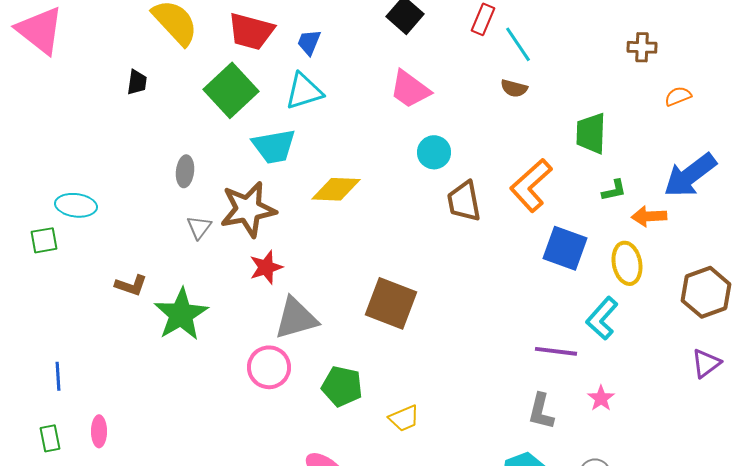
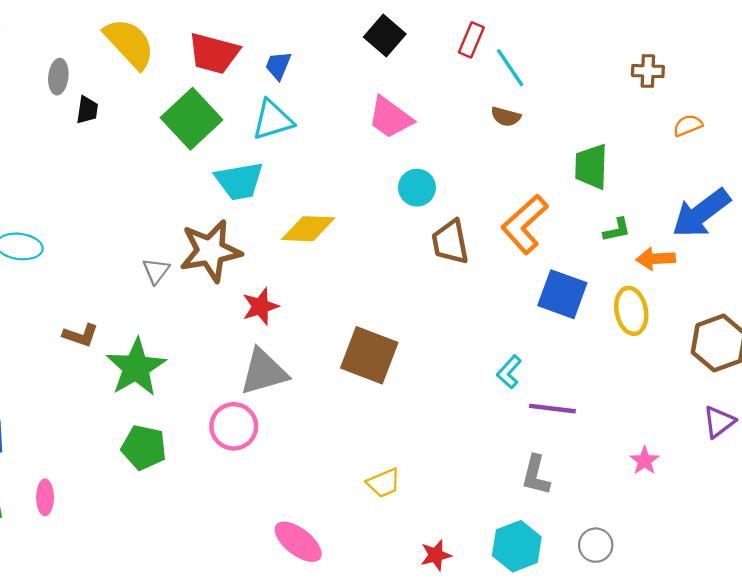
gray ellipse: (185, 171) -> (58, 77), moved
red star: (266, 267) -> (260, 306), moved
cyan L-shape: (602, 318) -> (509, 372), moved, size x0.7
green pentagon: (342, 386) -> (144, 447), moved
pink star: (601, 398) -> (645, 461), moved

